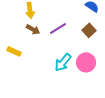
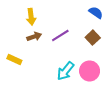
brown arrow: (33, 29) -> (34, 37), turned -48

